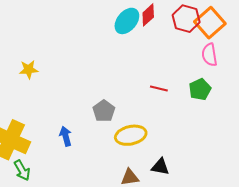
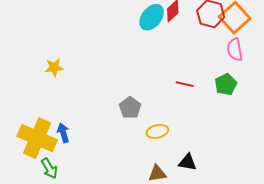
yellow ellipse: (131, 135) -> (157, 131), size x0.7
blue arrow: (66, 136) -> (63, 133), moved

